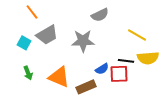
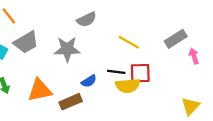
yellow semicircle: (148, 58) -> (128, 86), moved
red square: (119, 74) -> (140, 73), moved
orange triangle: (59, 77) -> (40, 90), turned -35

